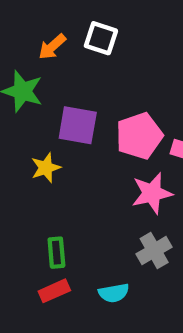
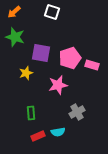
orange arrow: (52, 47) -> (14, 12), moved
pink star: (152, 193) -> (58, 85), moved
red rectangle: (54, 291) -> (38, 136), moved

